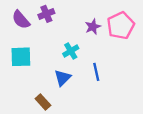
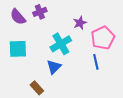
pink pentagon: (121, 26) -> (103, 38), moved
cyan cross: (71, 51) -> (61, 44), size x1.5
blue line: (96, 72) -> (96, 62), moved

